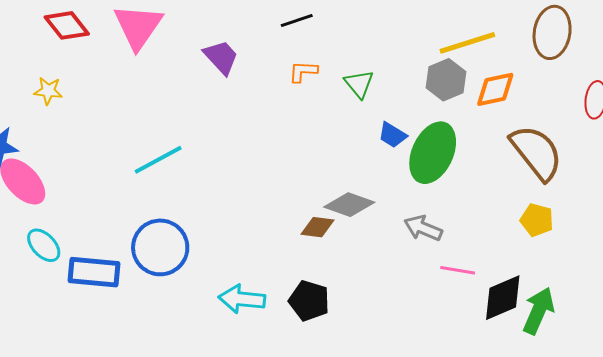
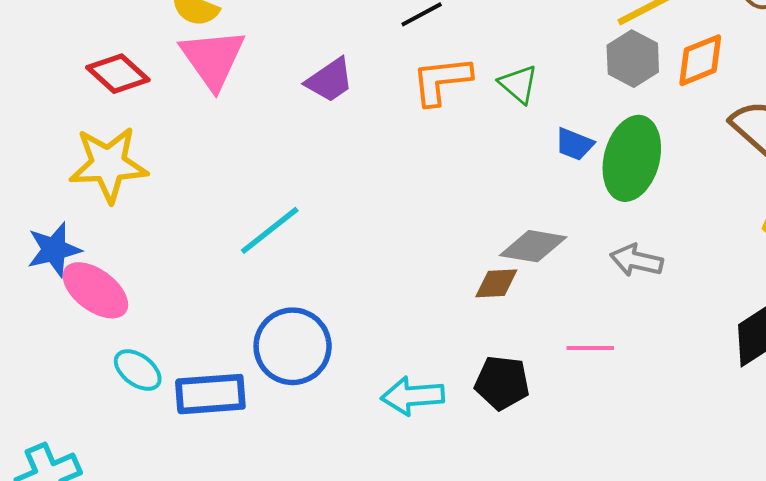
purple trapezoid: (221, 57) -> (330, 80), turned 108
orange L-shape: (303, 72) -> (441, 80), size x1.6
yellow star: (48, 91) -> (108, 164), size x2.0
pink line: (458, 270) -> (590, 348), moved

